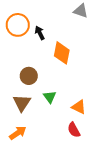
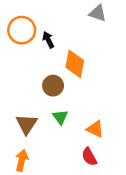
brown circle: (29, 76) -> (53, 86), moved
orange arrow: (18, 133) -> (22, 160), turned -42

